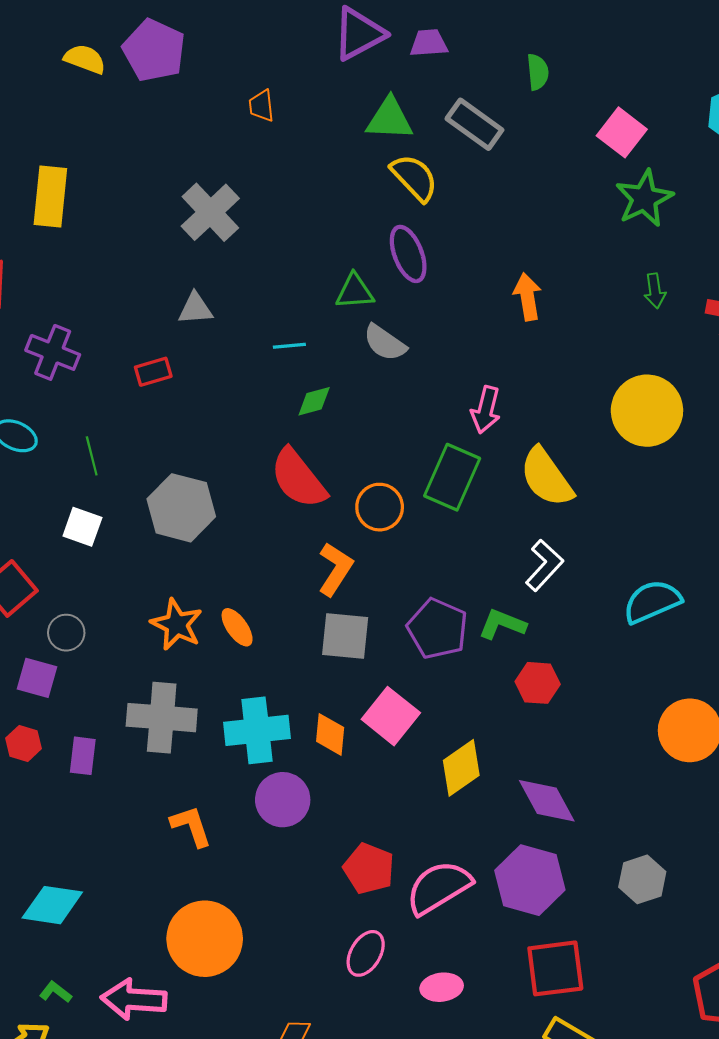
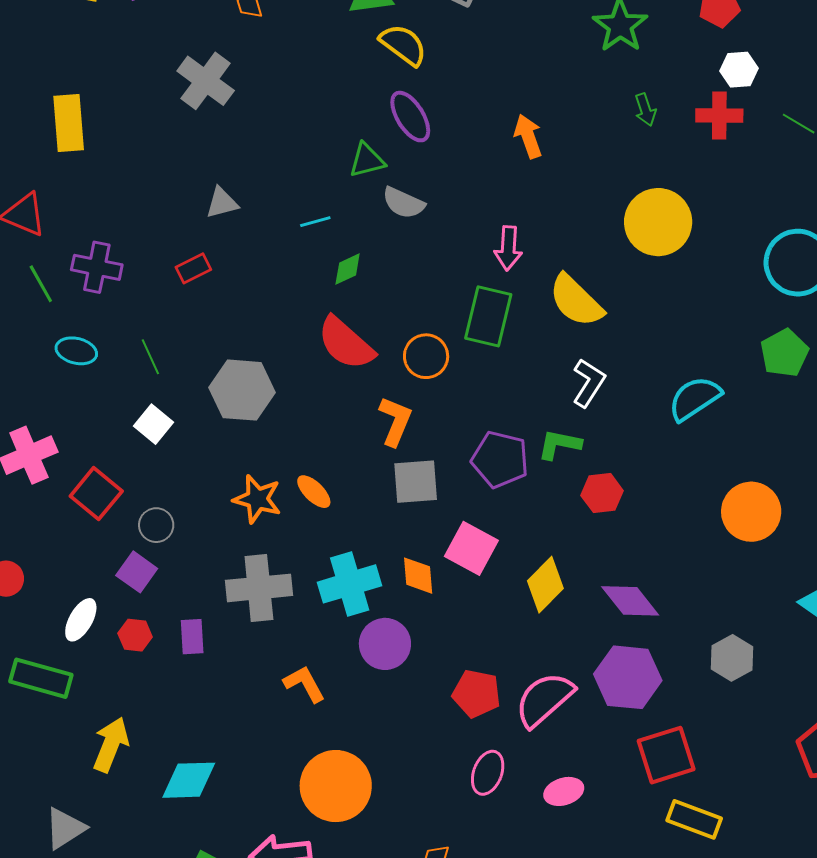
gray cross: (210, 212) -> (206, 81), moved
white square: (82, 527) -> (153, 424), turned 30
purple square: (37, 678) -> (137, 572), turned 30

